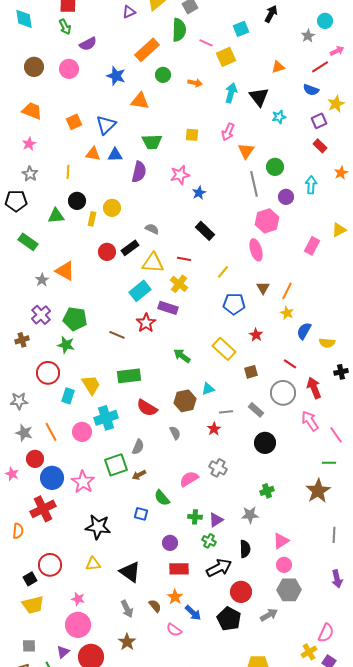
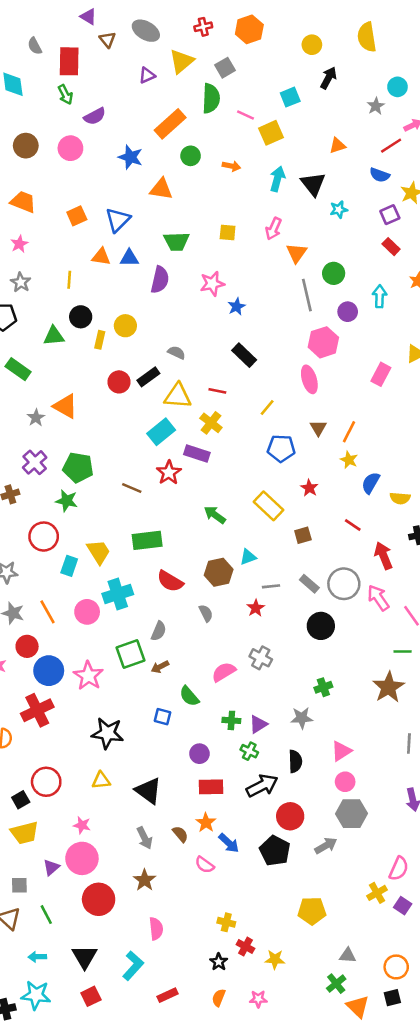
gray circle: (283, 393) -> (344, 584), moved
purple triangle: (63, 652) -> (51, 867), moved

